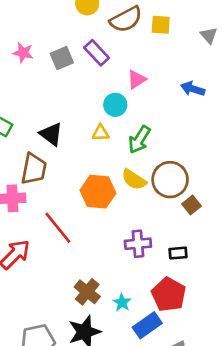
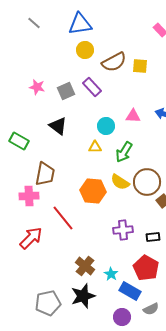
pink triangle: (137, 79) -> (133, 116), moved, turned 35
black triangle: (51, 134) -> (58, 126), moved
blue rectangle: (147, 325) -> (130, 291), turned 65

